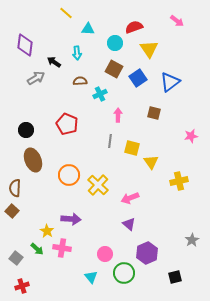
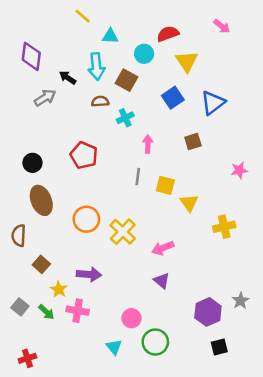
cyan arrow: (77, 53) -> (96, 66), size x1.5
brown square: (114, 69) -> (126, 80), moved
brown square: (154, 113) -> (193, 142), turned -32
brown square: (12, 211) -> (41, 264), moved
purple hexagon: (147, 253) -> (208, 312), moved
gray square: (16, 258) -> (20, 307), moved

